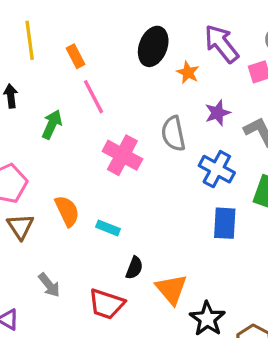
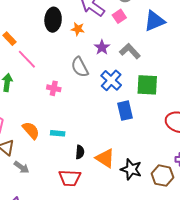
pink cross: (122, 155) -> (54, 88), size x0.6
blue cross: (217, 169) -> (111, 80), turned 30
gray arrow: (49, 285) -> (22, 167), moved

